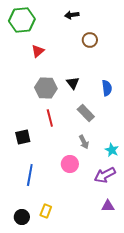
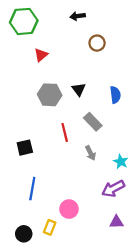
red line: (50, 118) -> (65, 133), moved
pink circle: (70, 164) -> (69, 209), moved

